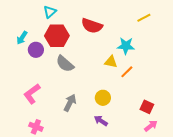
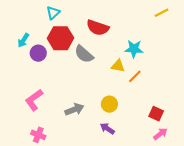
yellow line: (144, 18) -> (161, 13), moved
gray semicircle: (65, 64) -> (84, 54), moved
gray arrow: (70, 103) -> (74, 109), turned 42

